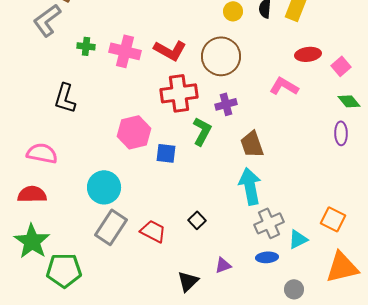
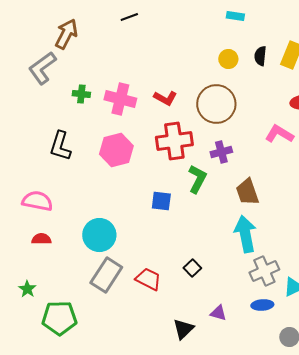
red L-shape: (170, 50) -> (165, 98), size x0.7
pink hexagon: (134, 132) -> (116, 150), moved
red semicircle: (32, 194) -> (41, 239), moved, size x0.7
green star: (32, 241) -> (27, 289), size x0.5
purple triangle: (223, 265) -> (218, 313), turned 36

